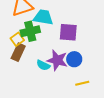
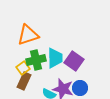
cyan trapezoid: (43, 17) -> (55, 58), moved, turned 80
purple square: (68, 32) -> (74, 61), turned 30

